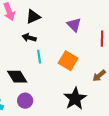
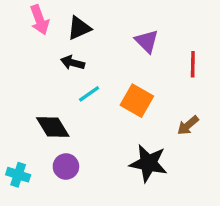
cyan line: (39, 57) -> (89, 94), turned 64
black star: (75, 99) -> (148, 163), turned -30

